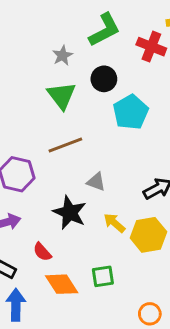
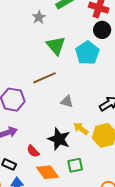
black circle: (104, 79) -> (102, 30), moved
green triangle: (62, 95) -> (56, 46), moved
black star: (70, 212) -> (59, 139), moved

